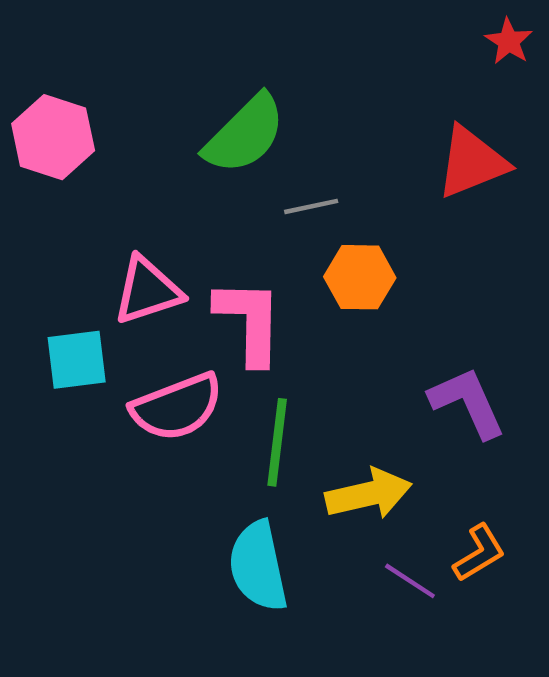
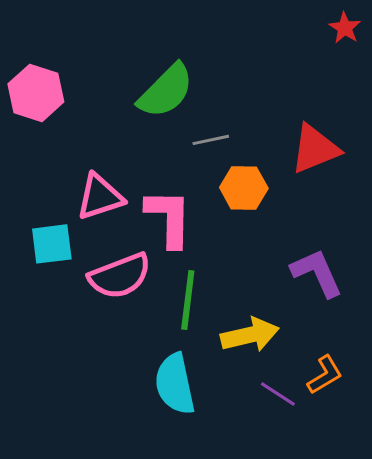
red triangle: (472, 162) -> (315, 149), moved

